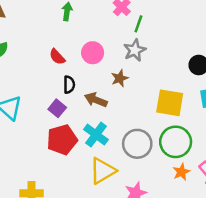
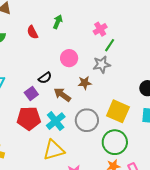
red semicircle: (57, 57) -> (32, 32), moved
black semicircle: (69, 85) -> (45, 78), turned 40
gray circle: (137, 144) -> (87, 120), moved

